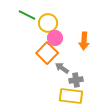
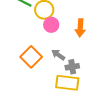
orange square: (47, 53) -> (31, 57), moved

